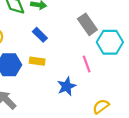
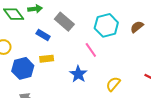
gray rectangle: (87, 24) -> (64, 22), moved

